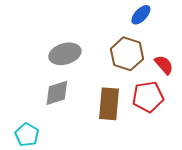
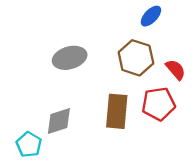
gray diamond: (57, 93) -> (59, 121), moved

